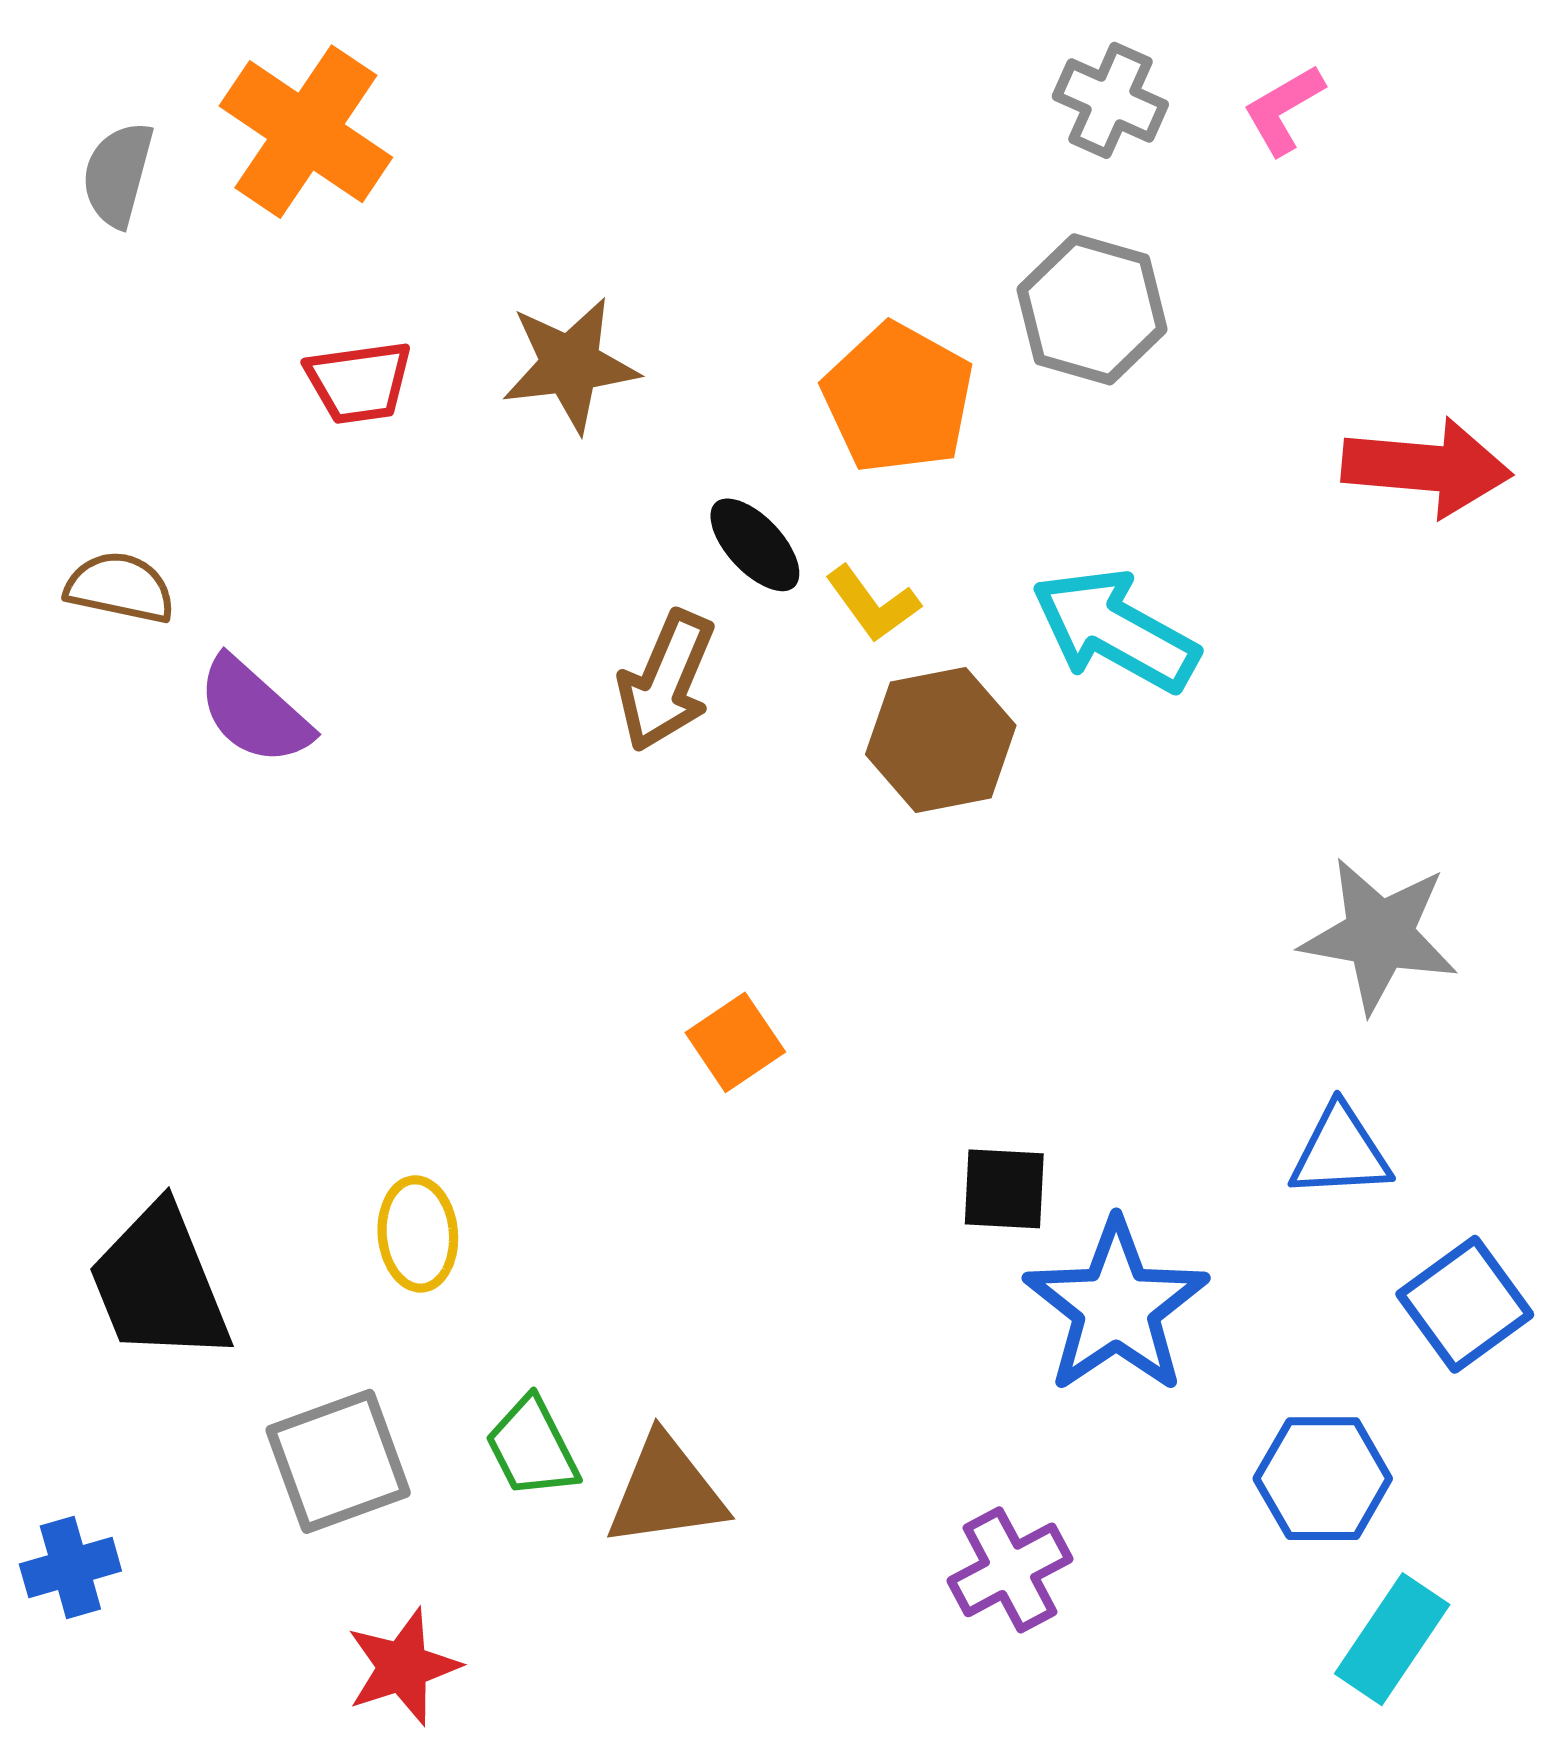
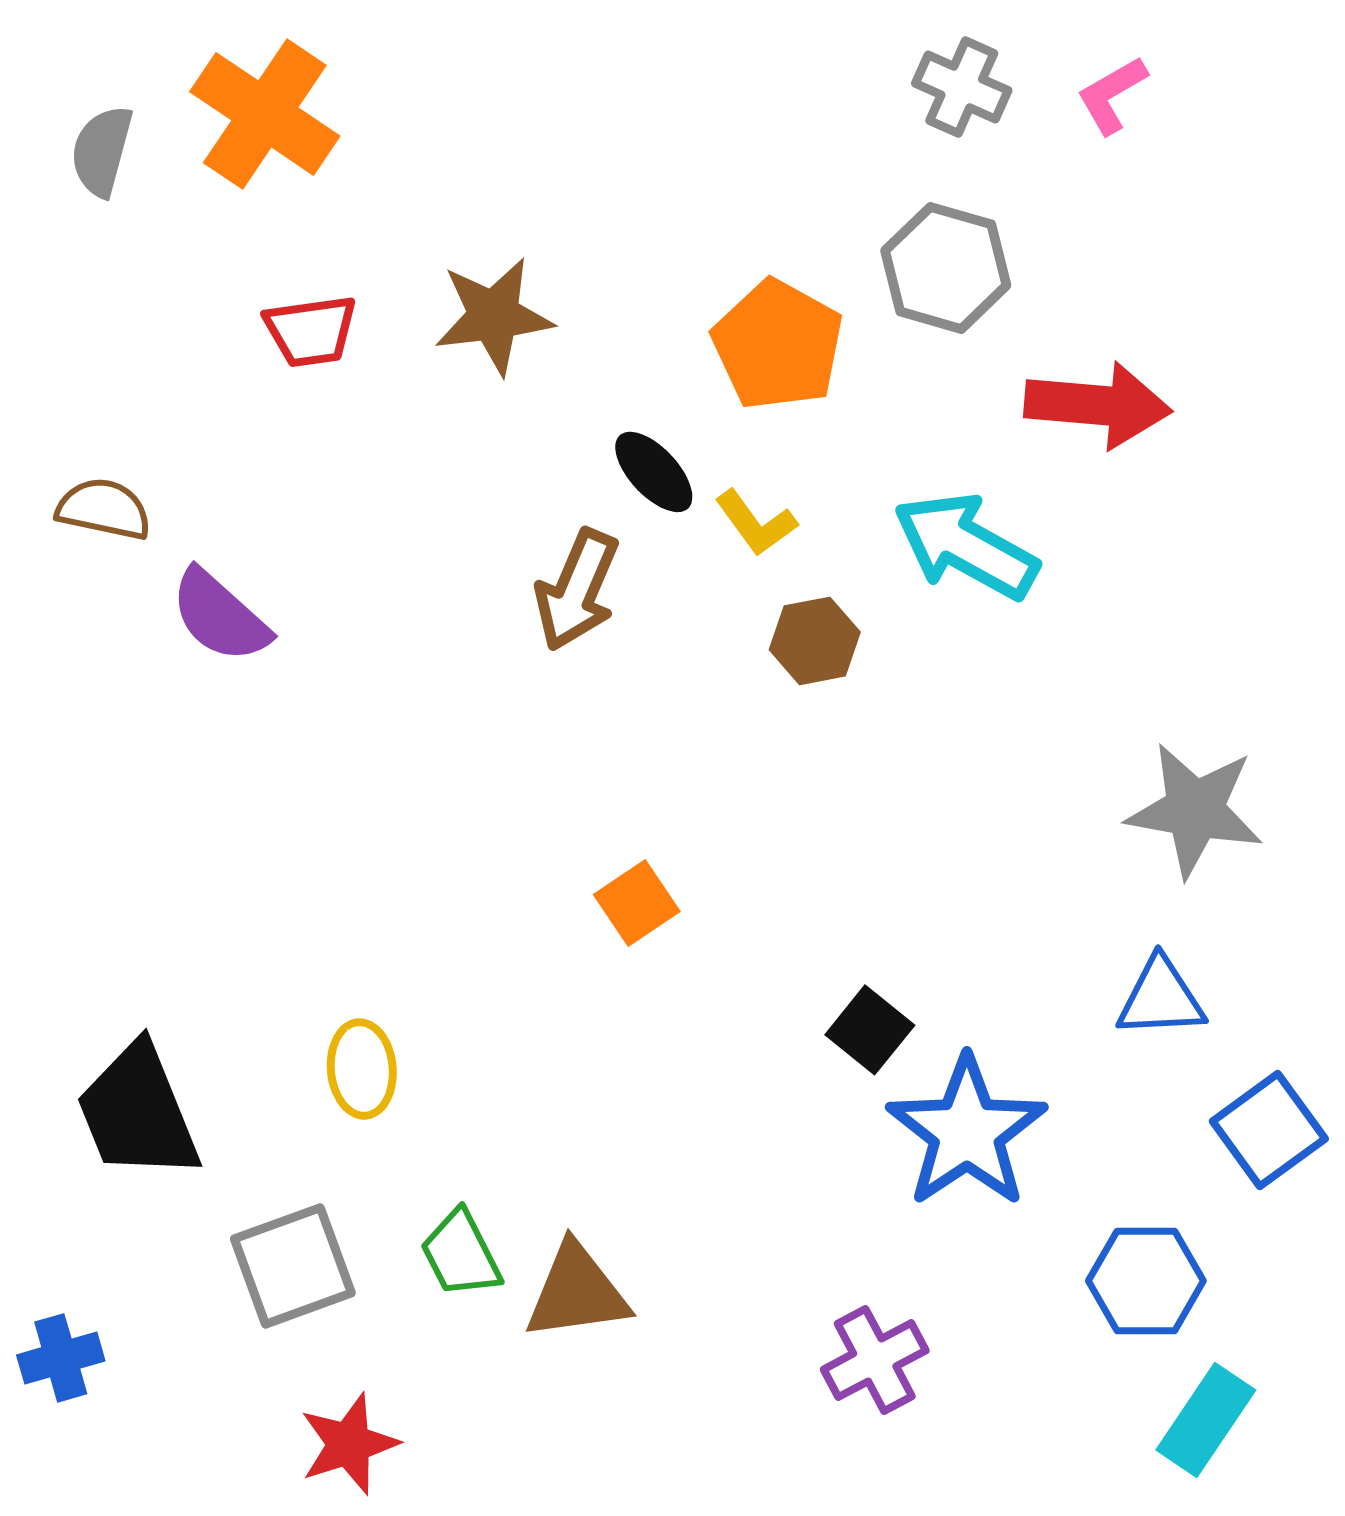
red arrow: (1427, 467) -> (1098, 405), moved
brown hexagon: (941, 740) -> (815, 641), size x0.7
black square: (1004, 1189) -> (870, 1030), turned 36

